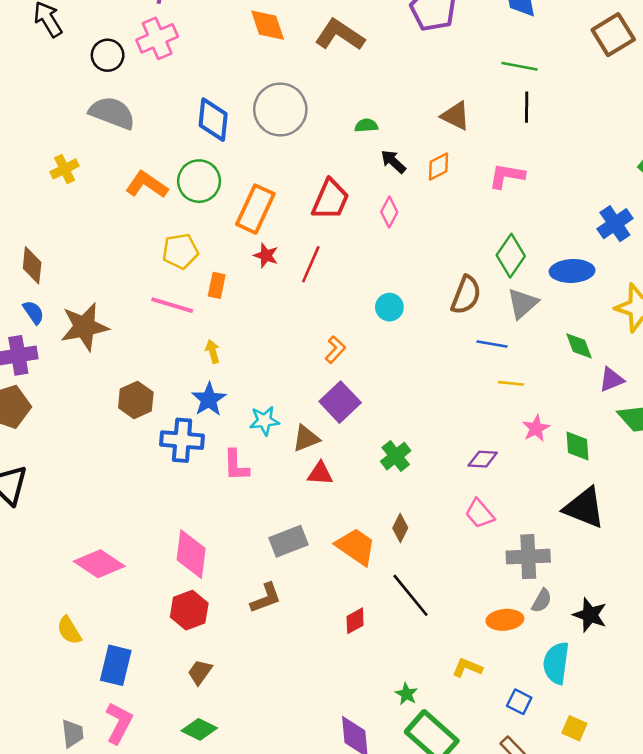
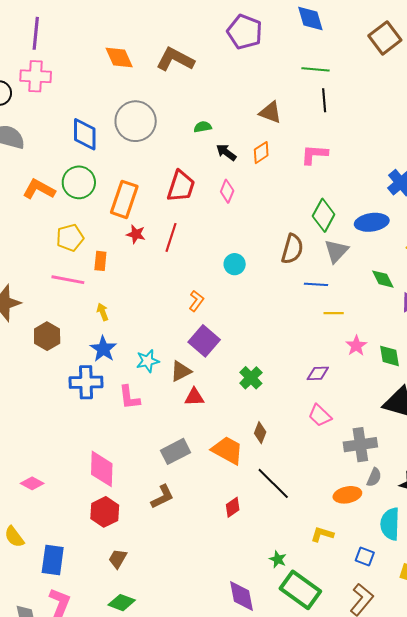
pink cross: (157, 38) -> (36, 76), turned 32
brown hexagon: (136, 400) -> (47, 336), moved
pink diamond: (99, 564) -> (32, 483), size x0.6

